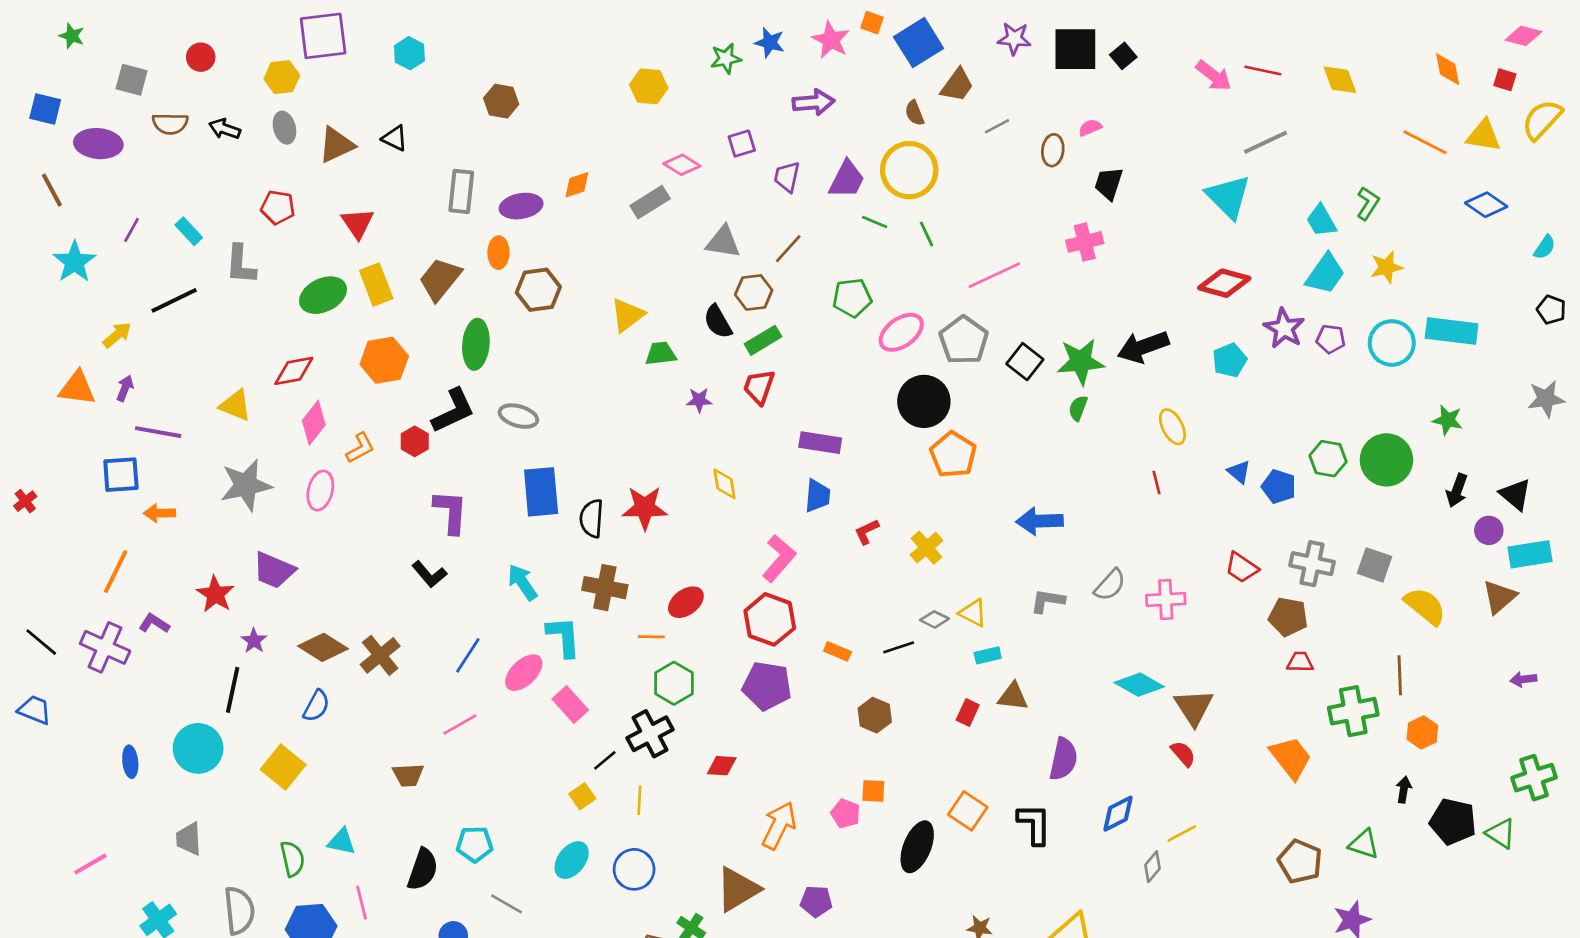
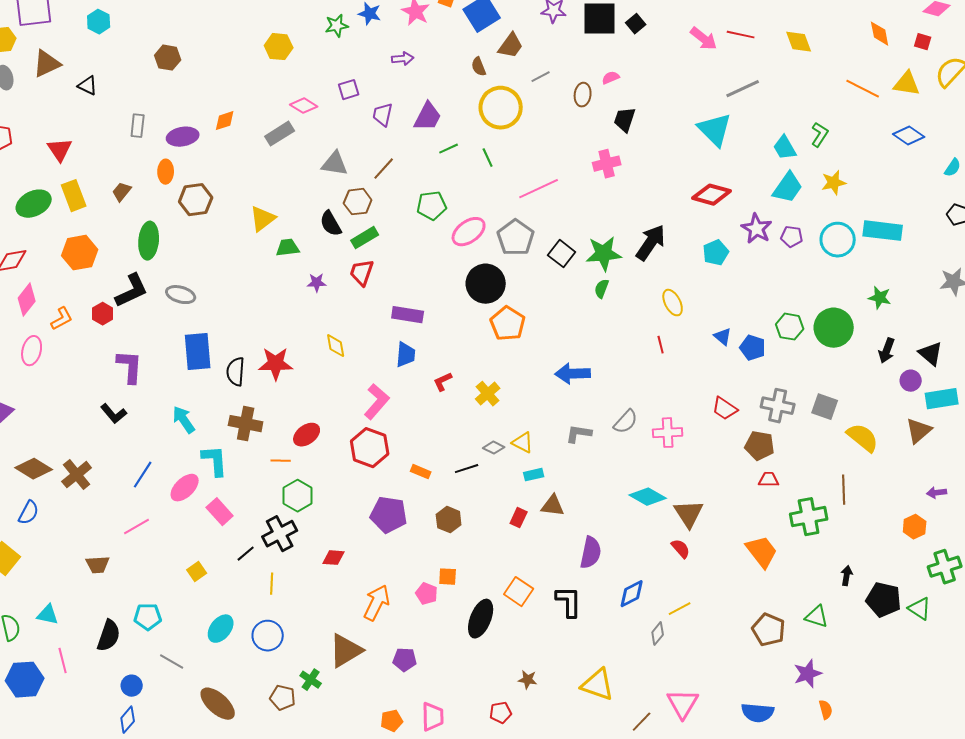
purple arrow: (814, 102) -> (403, 59), size x0.7
brown triangle: (336, 145) -> (47, 64), moved
yellow circle: (909, 170) -> (501, 108), moved
gray rectangle: (461, 191) -> (138, 126), size x0.7
green line: (875, 222) -> (449, 149), turned -48
brown trapezoid: (440, 279) -> (122, 192), size x0.6
black arrow: (1143, 347) -> (651, 243), turned 144
purple pentagon: (767, 686) -> (389, 515), moved
orange hexagon: (1422, 732) -> (915, 527), moved
yellow square: (582, 796) -> (197, 572), moved

